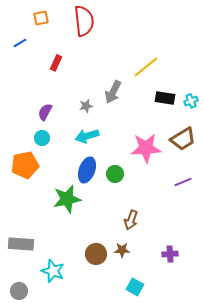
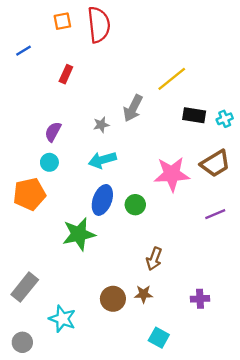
orange square: (41, 18) -> (62, 21), moved
gray rectangle: (21, 244) -> (25, 287), turned -55

